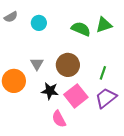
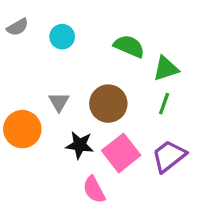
green triangle: (104, 25) -> (166, 69), moved
green line: (103, 73) -> (164, 104), moved

